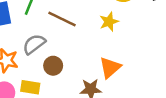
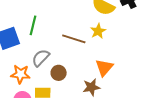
brown line: (62, 19) -> (74, 39), moved

